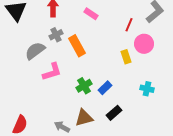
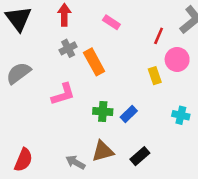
gray semicircle: (35, 51) -> (18, 73), moved
green cross: (84, 86) -> (103, 112), turned 35
black rectangle: (114, 113) -> (140, 156), moved

